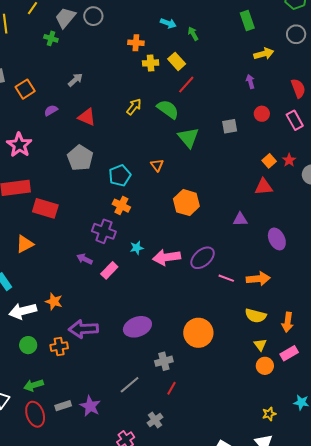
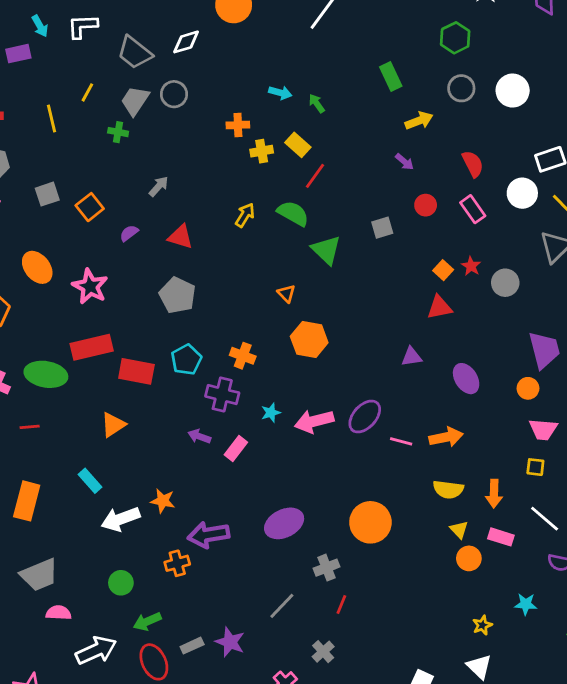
purple arrow: (250, 82) -> (404, 162), turned 152
cyan pentagon: (120, 176) -> (186, 360), moved
orange hexagon: (186, 203) -> (309, 339), moved
green circle: (28, 345) -> (121, 583), moved
pink rectangle: (289, 353) -> (501, 537), turned 54

